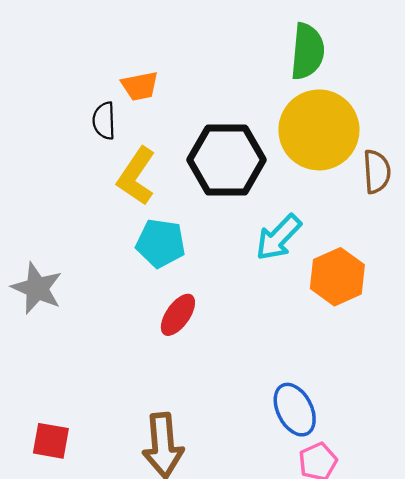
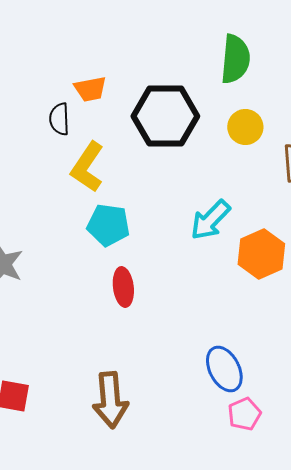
yellow circle: (319, 130) -> (245, 127), size x0.5
black hexagon: (227, 160) -> (165, 116), moved
red ellipse: (178, 315) -> (123, 287), turned -42

